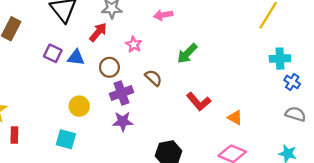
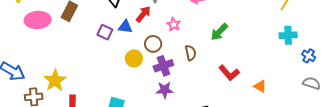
blue triangle: (76, 58) -> (125, 27), moved
cyan cross: (280, 59) -> (288, 35), moved
brown semicircle: (153, 78) -> (191, 53), turned 35
yellow circle: (79, 106) -> (134, 58), moved

